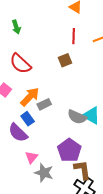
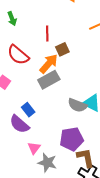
red line: (74, 36) -> (47, 33), moved
orange arrow: (30, 97) -> (49, 64), moved
gray rectangle: (44, 104) -> (49, 80), moved, size x1.5
purple pentagon: (69, 150) -> (72, 139), turned 30

